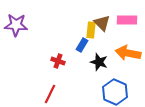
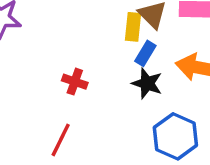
blue rectangle: (82, 45) -> (145, 53), moved

